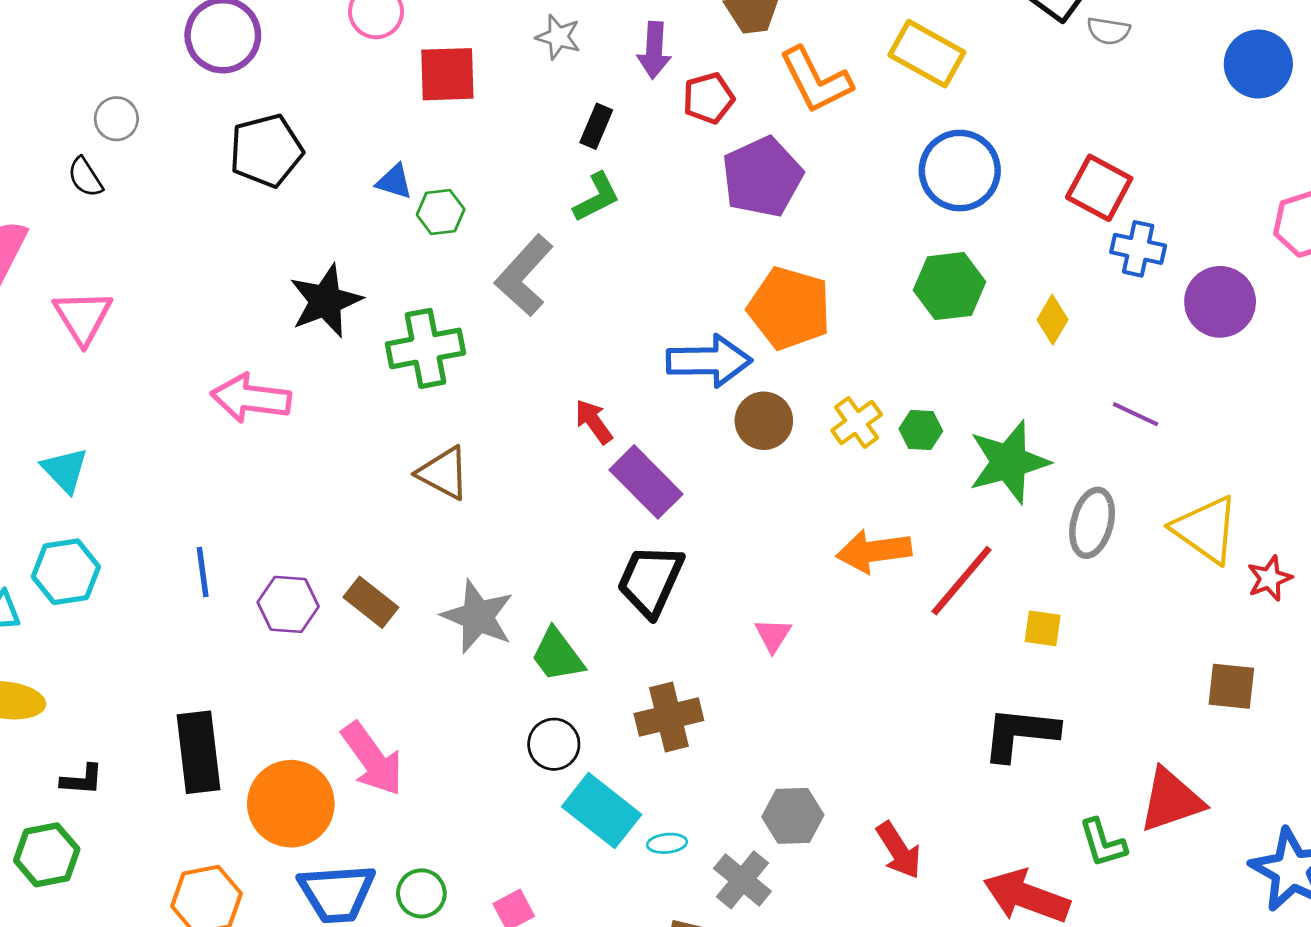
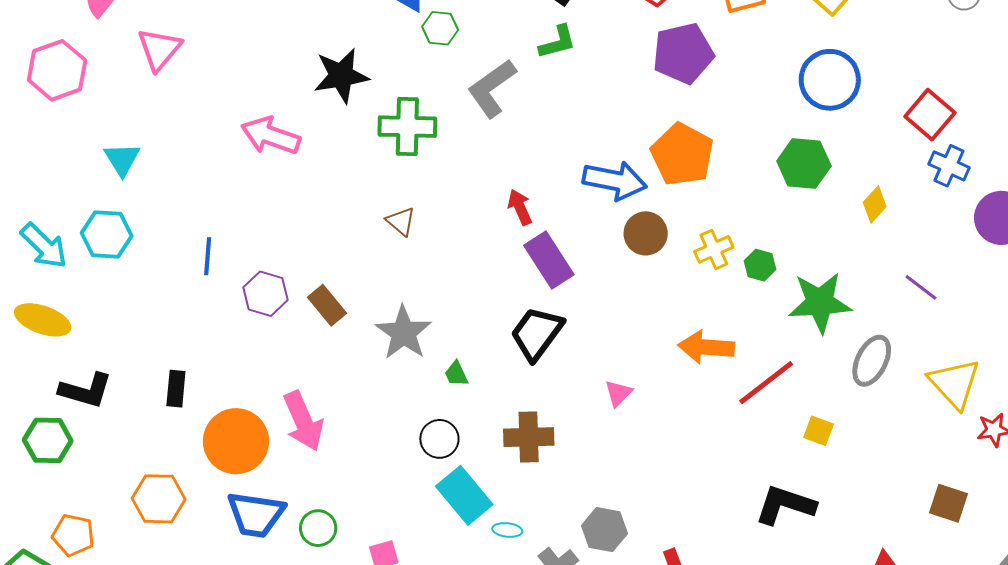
brown triangle: (443, 473) -> (401, 221), size x0.7
green trapezoid: (557, 655) -> (456, 374), size x0.6
black rectangle: (198, 752) -> (176, 389), size x0.6
black L-shape: (82, 780) -> (86, 390), size x1.6

